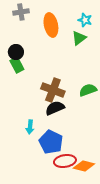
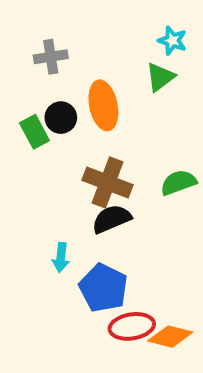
gray cross: (21, 12) -> (51, 57), moved
orange ellipse: (51, 25) -> (103, 105), moved
black circle: (16, 52) -> (61, 118), moved

